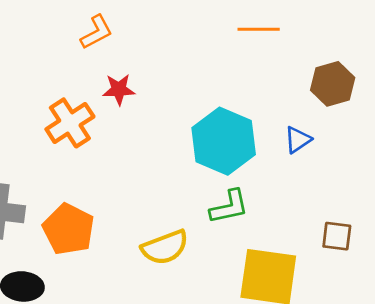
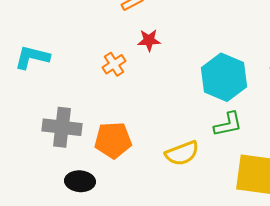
orange cross: (70, 123) -> (114, 64), size x0.7
orange pentagon: (69, 229) -> (113, 140), turned -30

